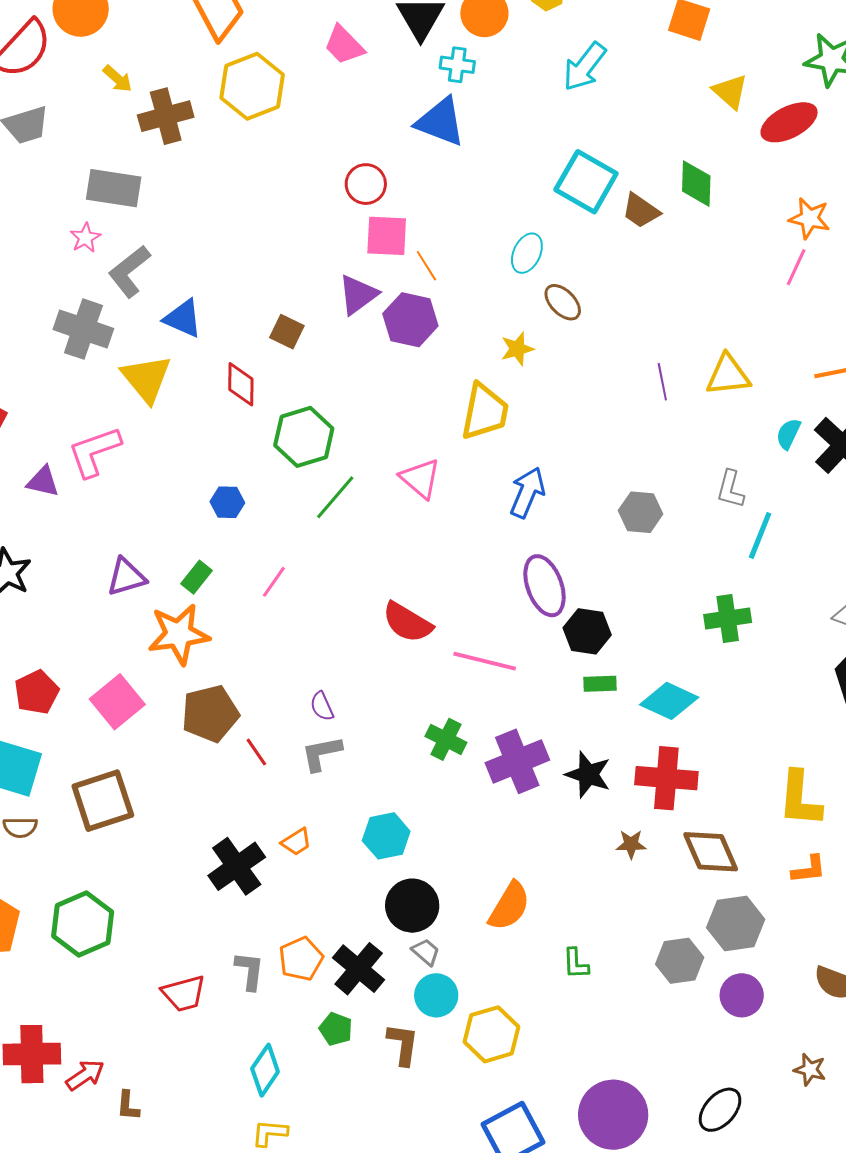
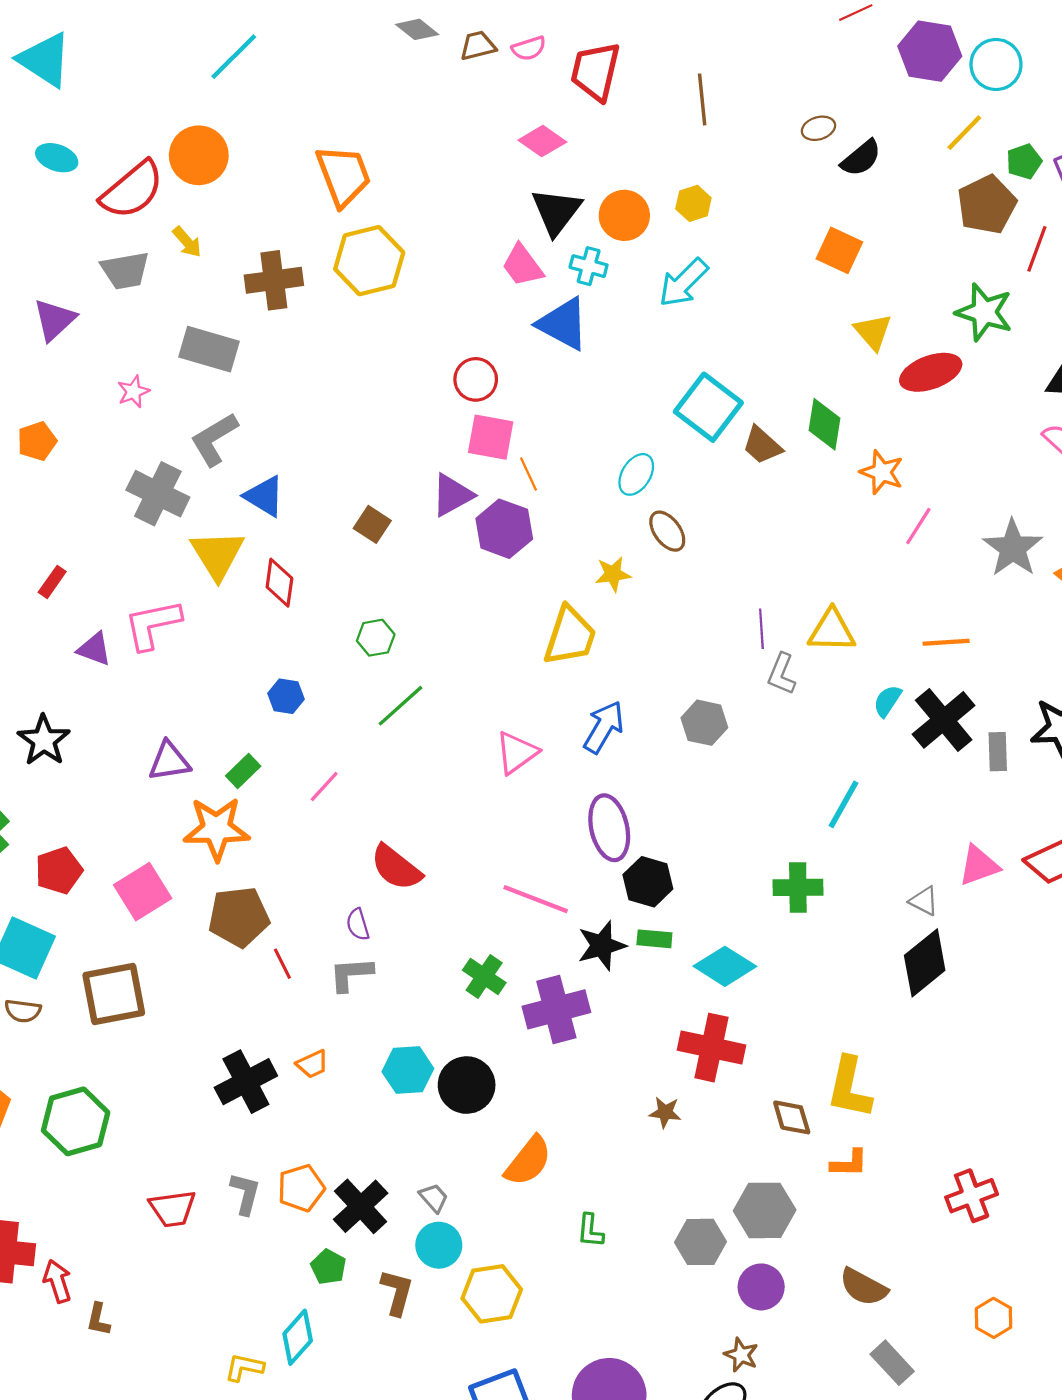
pink trapezoid: (344, 45) -> (522, 266), moved
cyan arrow: (585, 67) -> (683, 283), moved
yellow arrow: (118, 79) -> (187, 242), moved
orange star: (809, 218) -> (882, 472), moved
pink star: (85, 238) -> (133, 392), moved
red diamond: (241, 384) -> (279, 583), moved
green hexagon: (304, 437) -> (376, 638), size x0.6
pink triangle: (420, 478) -> (517, 753), moved, turned 36
gray L-shape: (730, 489) -> (782, 674), moved
gray hexagon: (641, 512) -> (704, 723), moved
red semicircle: (407, 622) -> (396, 868), moved
black star: (588, 775) -> (602, 946), moved, turned 30
brown diamond: (711, 852) -> (792, 1117), moved, size x0.7
black circle: (412, 906) -> (467, 1085), moved
cyan diamond: (265, 1070) -> (298, 1337), moved
brown star: (810, 1070) -> (741, 1355), moved
red arrow: (85, 1075) -> (57, 1281), turned -81

